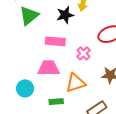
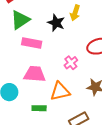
black star: (65, 15) -> (56, 23), turned 30
pink rectangle: (55, 41) -> (32, 43), moved

